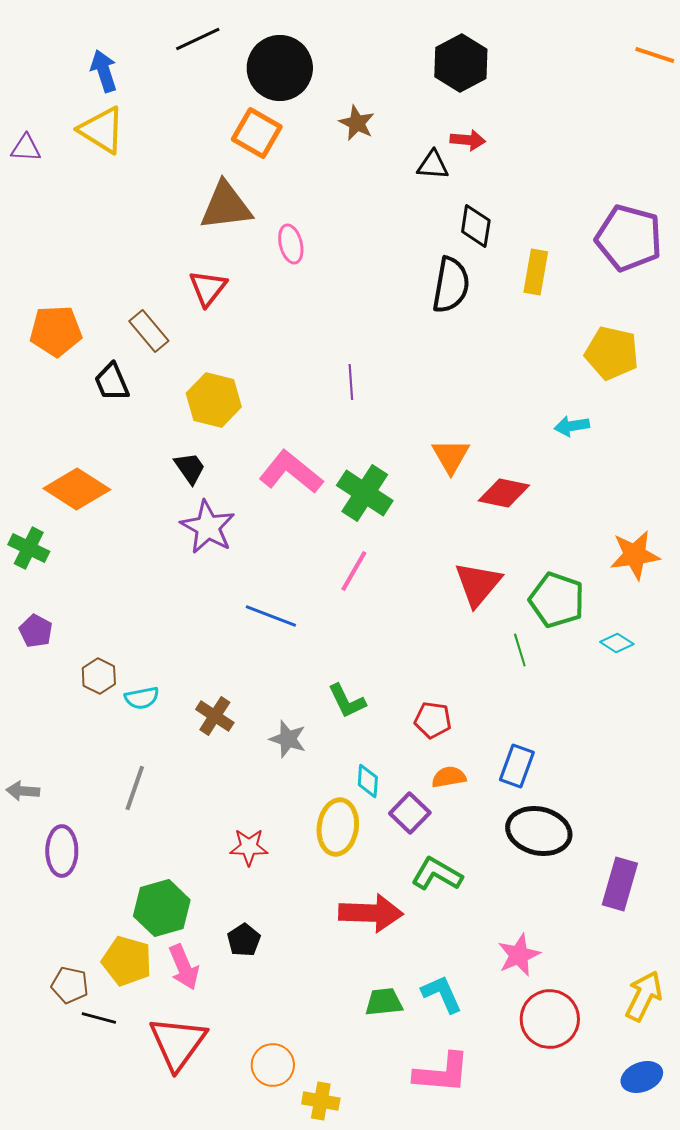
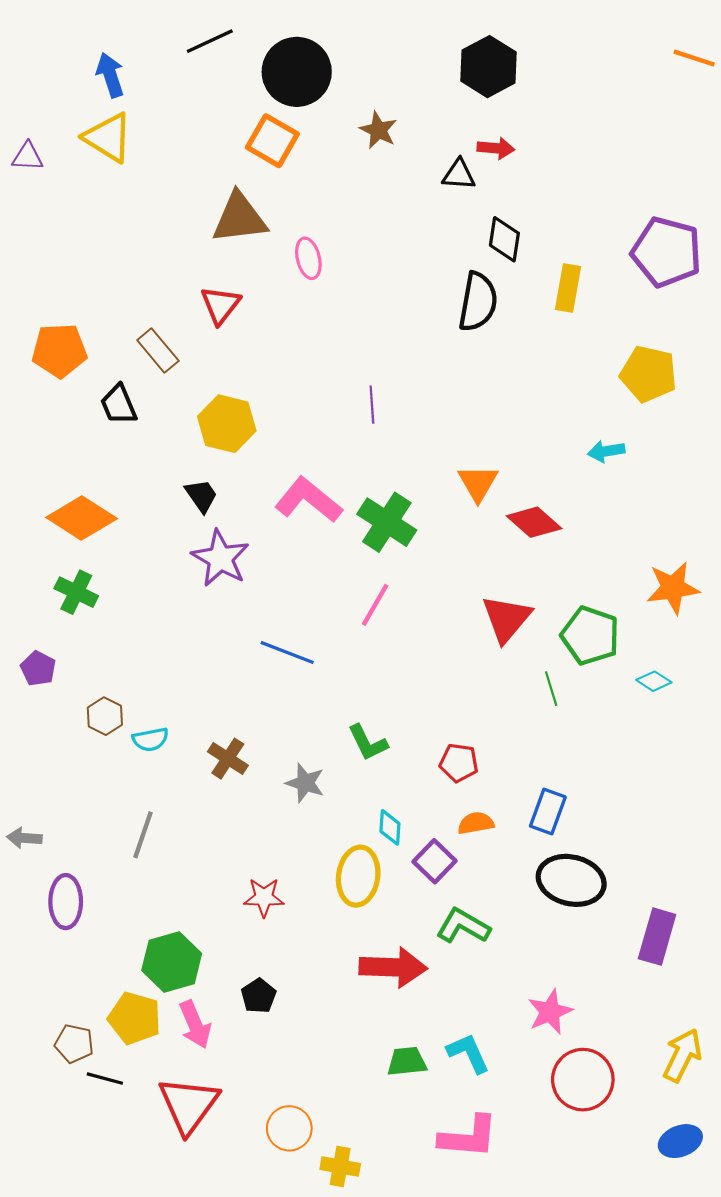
red diamond: (504, 493) -> (534, 522), turned 30
green cross: (29, 548) -> (76, 592), moved

